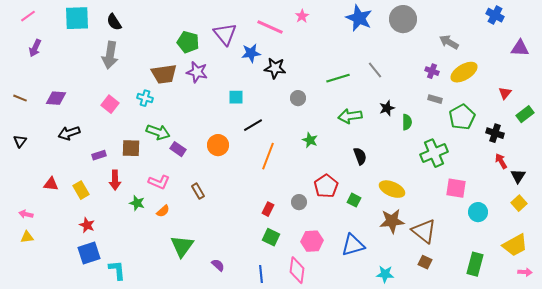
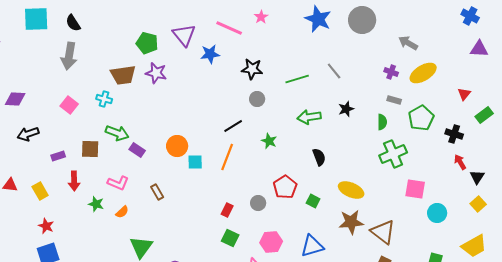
blue cross: (495, 15) -> (470, 16), moved
black star: (275, 68) -> (252, 69), moved
cyan square: (236, 97) -> (195, 162), moved
green semicircle: (407, 122) -> (382, 122), moved
black line: (253, 125) -> (233, 126), moved

